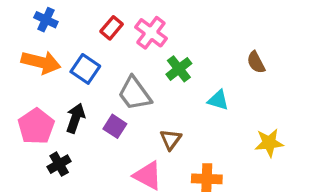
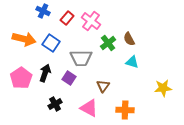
blue cross: (46, 20) -> (43, 11), moved
brown semicircle: (256, 62) -> (129, 39), moved
gray trapezoid: (135, 94) -> (81, 58), turned -55
black cross: (59, 164) -> (55, 104), moved

